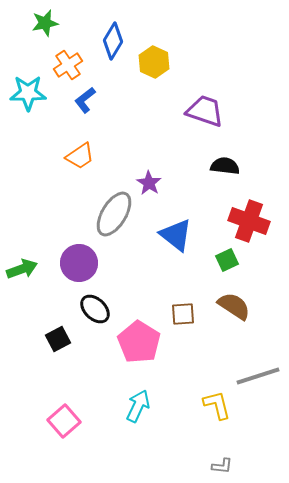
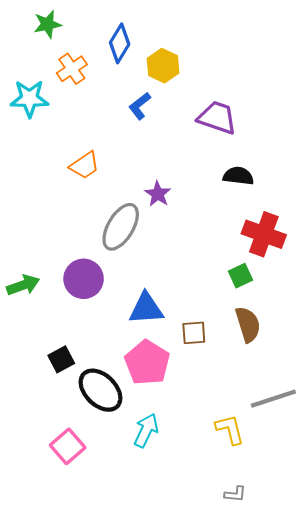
blue L-shape: (85, 100) -> (140, 106), moved
blue triangle: (176, 235) -> (146, 308), moved, turned -42
brown semicircle: (234, 306) -> (248, 324), turned 40
black ellipse: (95, 309) -> (101, 390), moved, size x1.4

